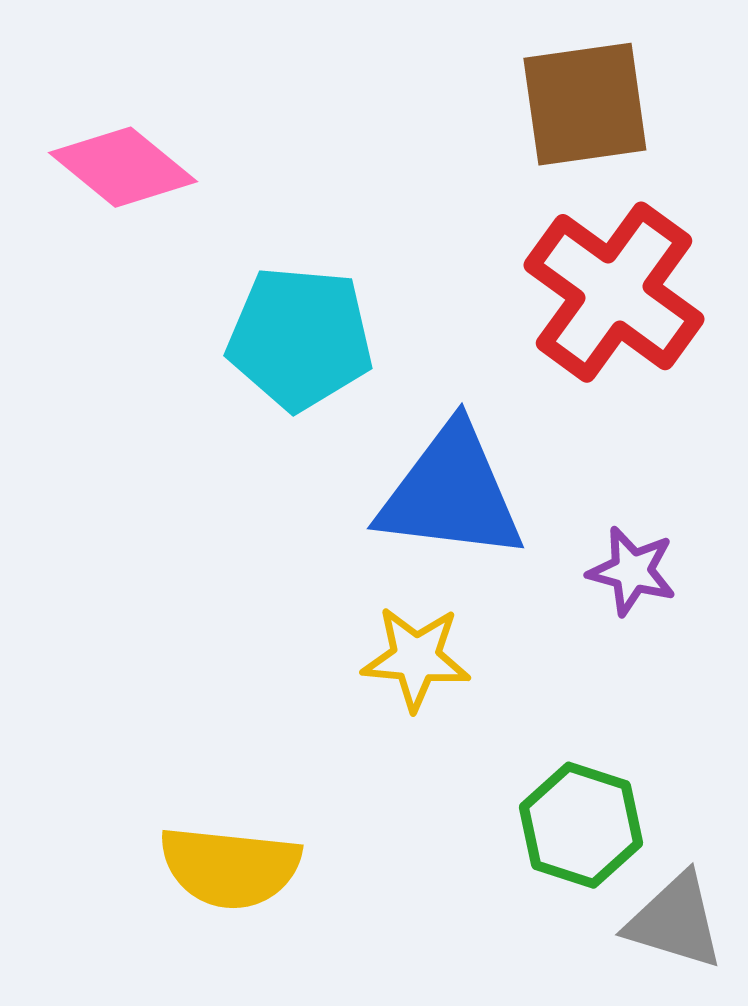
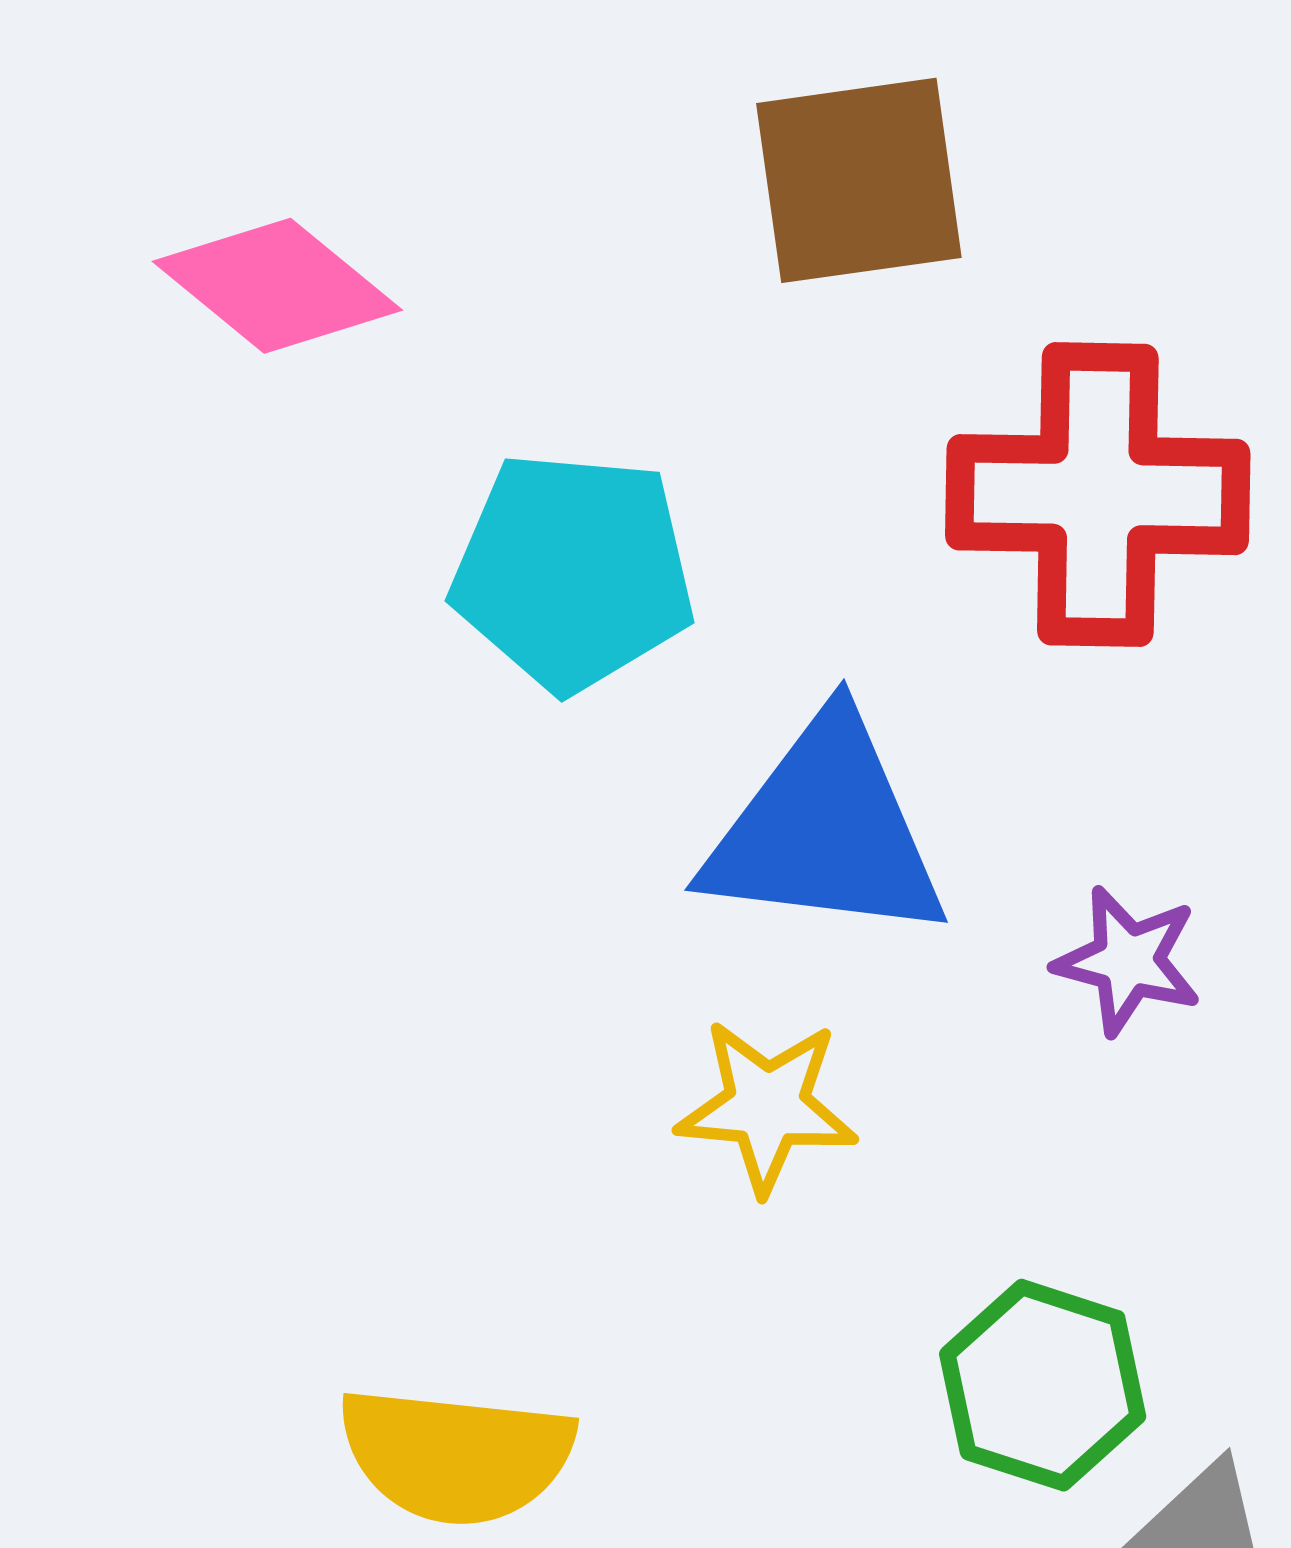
brown square: (585, 104) -> (859, 180), moved
red cross: (614, 292) -> (1098, 495), turned -35

